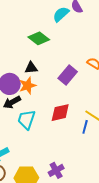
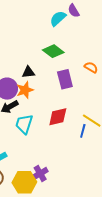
green diamond: (39, 38) -> (53, 51), moved
purple rectangle: (68, 75) -> (65, 79), turned -54
purple cross: (56, 170) -> (40, 174), moved

